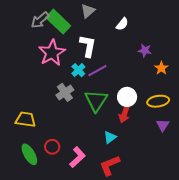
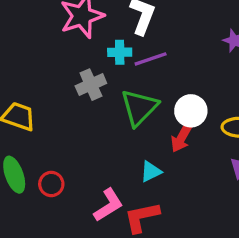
cyan cross: (78, 70) -> (120, 52), turned 32
red circle: (52, 147) -> (51, 184), moved
pink L-shape: (77, 157) -> (108, 205), moved

